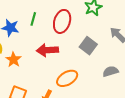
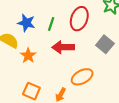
green line: (33, 19) -> (51, 24), moved

